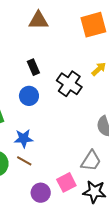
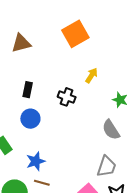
black rectangle: (33, 67) -> (28, 90), turned 49
black cross: (69, 84) -> (67, 97), size x0.7

